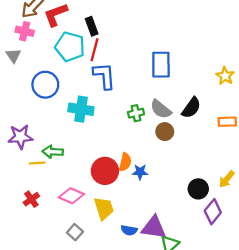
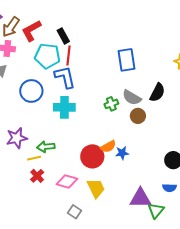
blue L-shape: (104, 76) -> (65, 77), moved
orange semicircle: (125, 162) -> (108, 147), turned 56
red cross: (31, 199) -> (37, 176), moved
blue semicircle: (129, 230) -> (169, 188), moved

